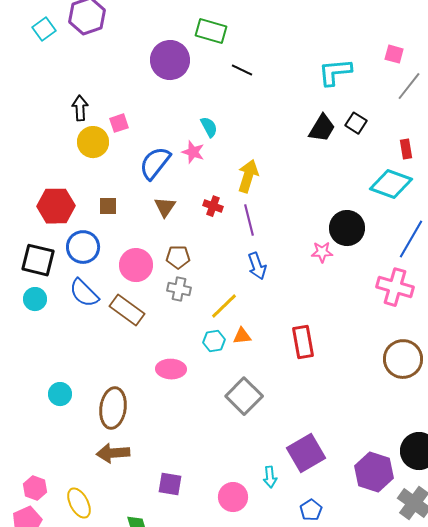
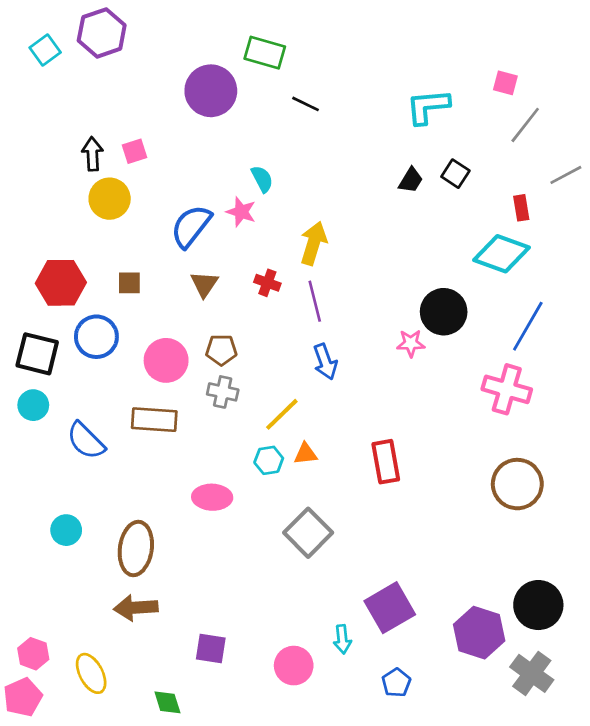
pink square: (119, 123) -> (135, 151), moved
black trapezoid: (322, 128) -> (411, 180), size x0.7
blue semicircle: (84, 293) -> (86, 441), moved
brown rectangle: (127, 310) -> (154, 420), turned -32

